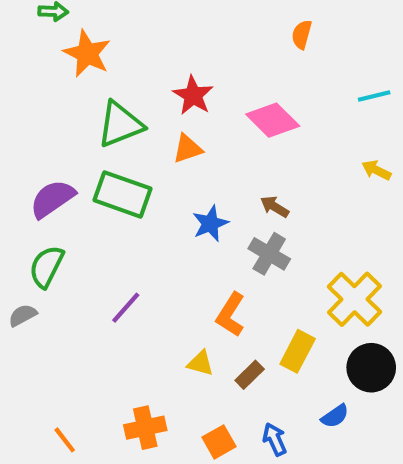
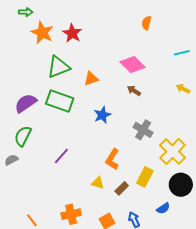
red star: (193, 95) -> (72, 33), moved
brown arrow: (275, 207) -> (134, 91), moved
gray cross: (269, 254) -> (143, 130), moved

